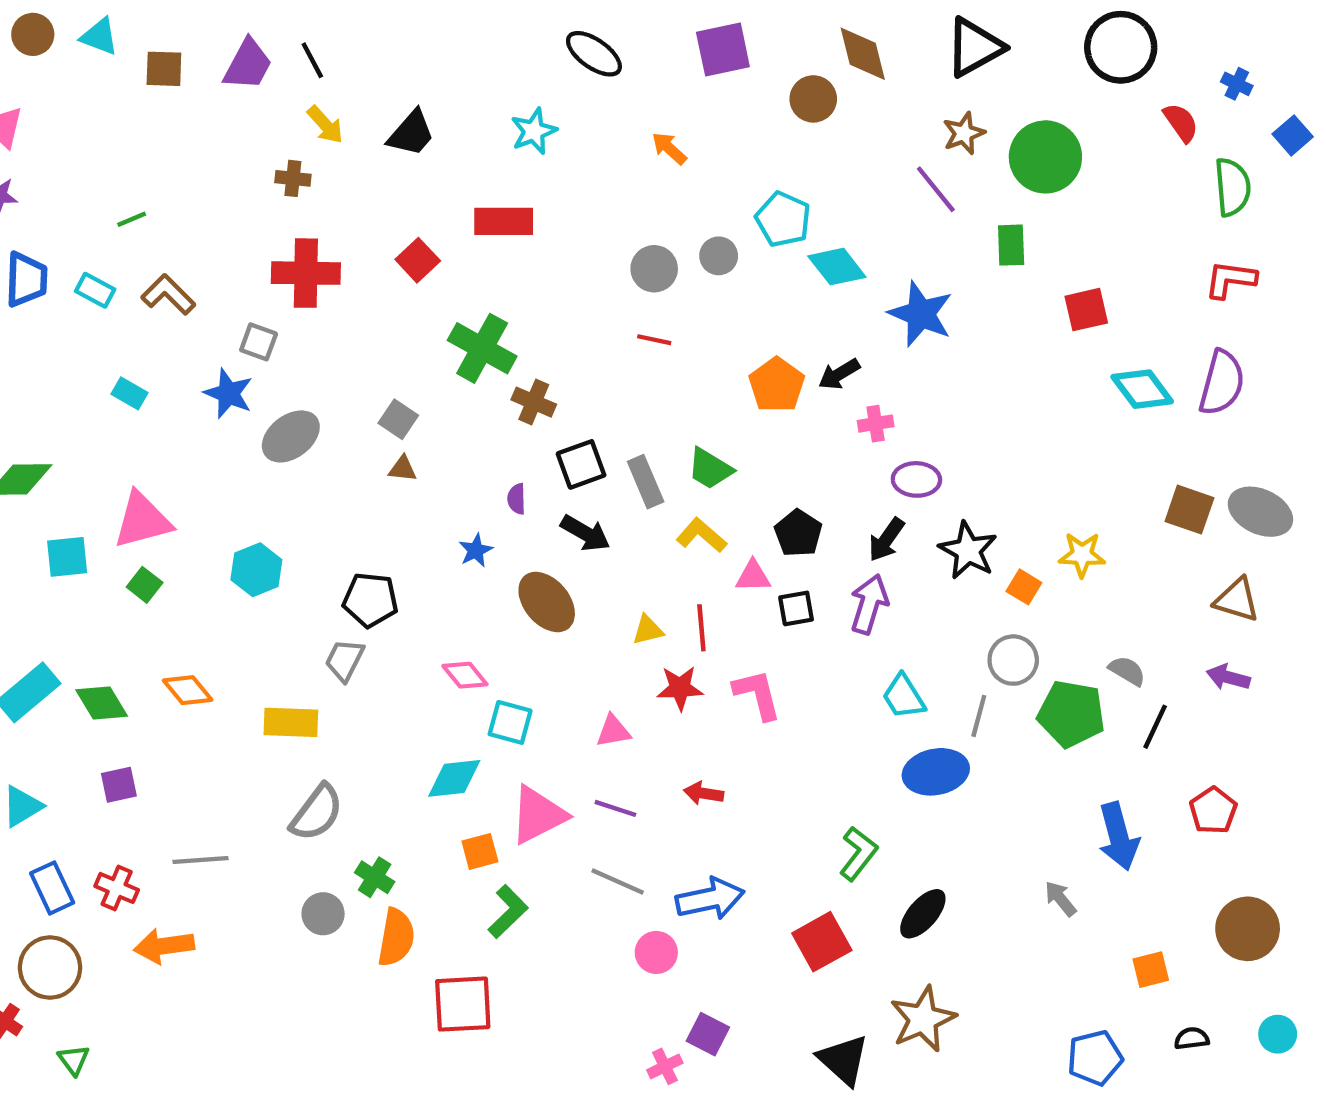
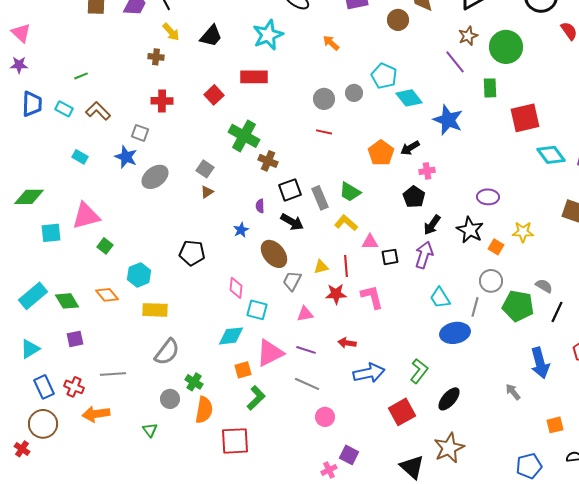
cyan star: (534, 131) -> (268, 35), size x1.4
red cross: (306, 273) -> (162, 101), size x0.7
red square: (1086, 310) -> (525, 118), size x1.4
brown triangle: (403, 469) -> (207, 192), turned -40
purple ellipse: (916, 479) -> (488, 197), moved
black pentagon: (798, 533) -> (414, 197), moved
cyan hexagon: (256, 570) -> (139, 275), moved
green square: (145, 585) -> (105, 246), moved
gray trapezoid: (345, 660) -> (292, 281), moved
pink diamond: (465, 675) -> (236, 288), turned 45
blue arrow: (710, 899) -> (369, 373), moved
green triangle: (74, 1060) -> (150, 430), moved

